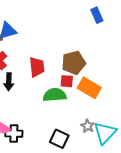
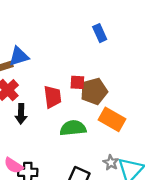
blue rectangle: (97, 15) -> (100, 33), moved
red square: (67, 81) -> (77, 82), moved

